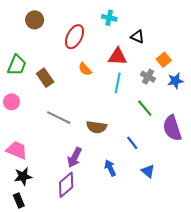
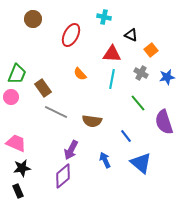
orange square: (164, 60) -> (151, 50), moved
green trapezoid: (17, 65) -> (17, 74), moved
orange semicircle: (85, 69) -> (80, 74), moved
brown rectangle: (45, 78) -> (43, 88), moved
blue triangle: (148, 171) -> (141, 163), size x1.6

